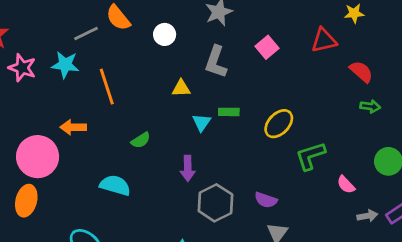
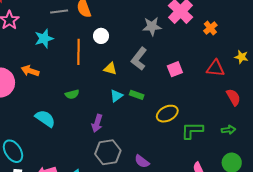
white circle: (165, 34) -> (101, 36), moved
pink square: (267, 47) -> (175, 69), moved
cyan star: (65, 65) -> (44, 39), moved, turned 30
orange line: (107, 87) -> (78, 52), moved
green arrow: (370, 106) -> (229, 130), moved, turned -32
green L-shape: (310, 156) -> (192, 130), moved

